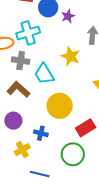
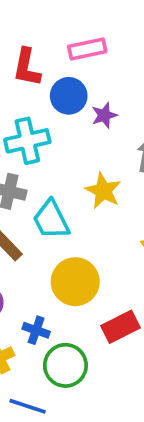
green circle: (73, 154) -> (65, 365), moved

